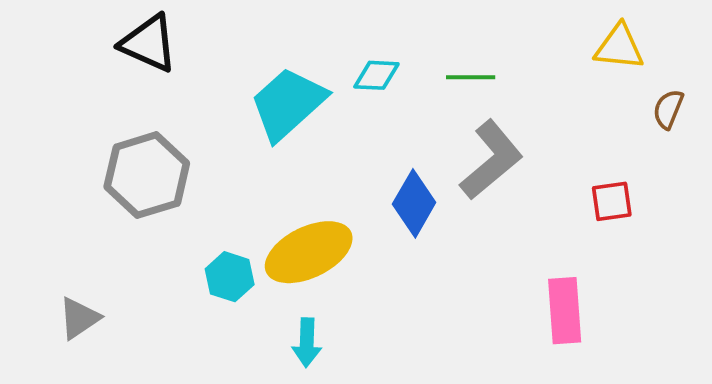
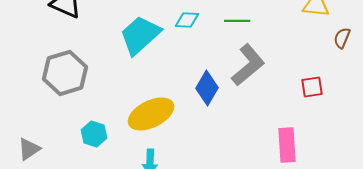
cyan hexagon: (230, 277) -> (94, 134), moved

